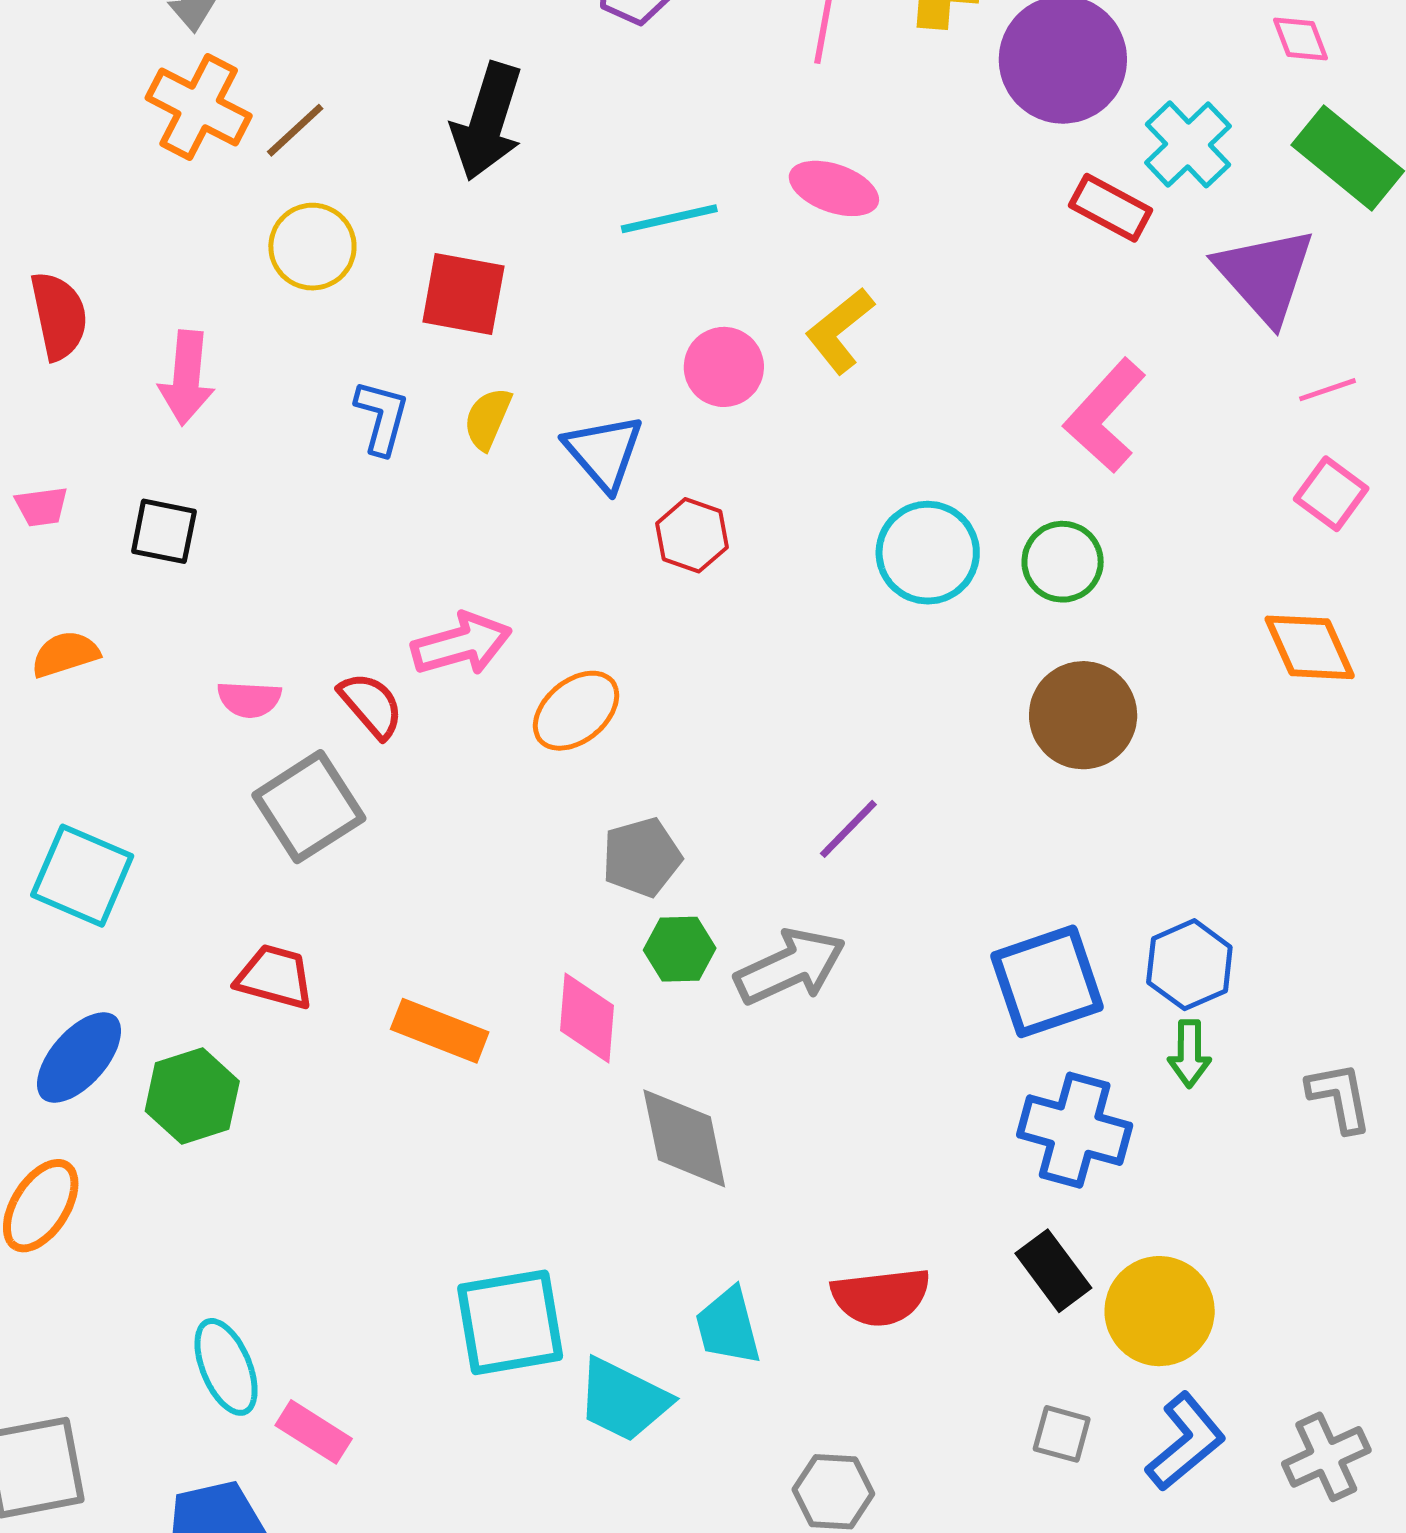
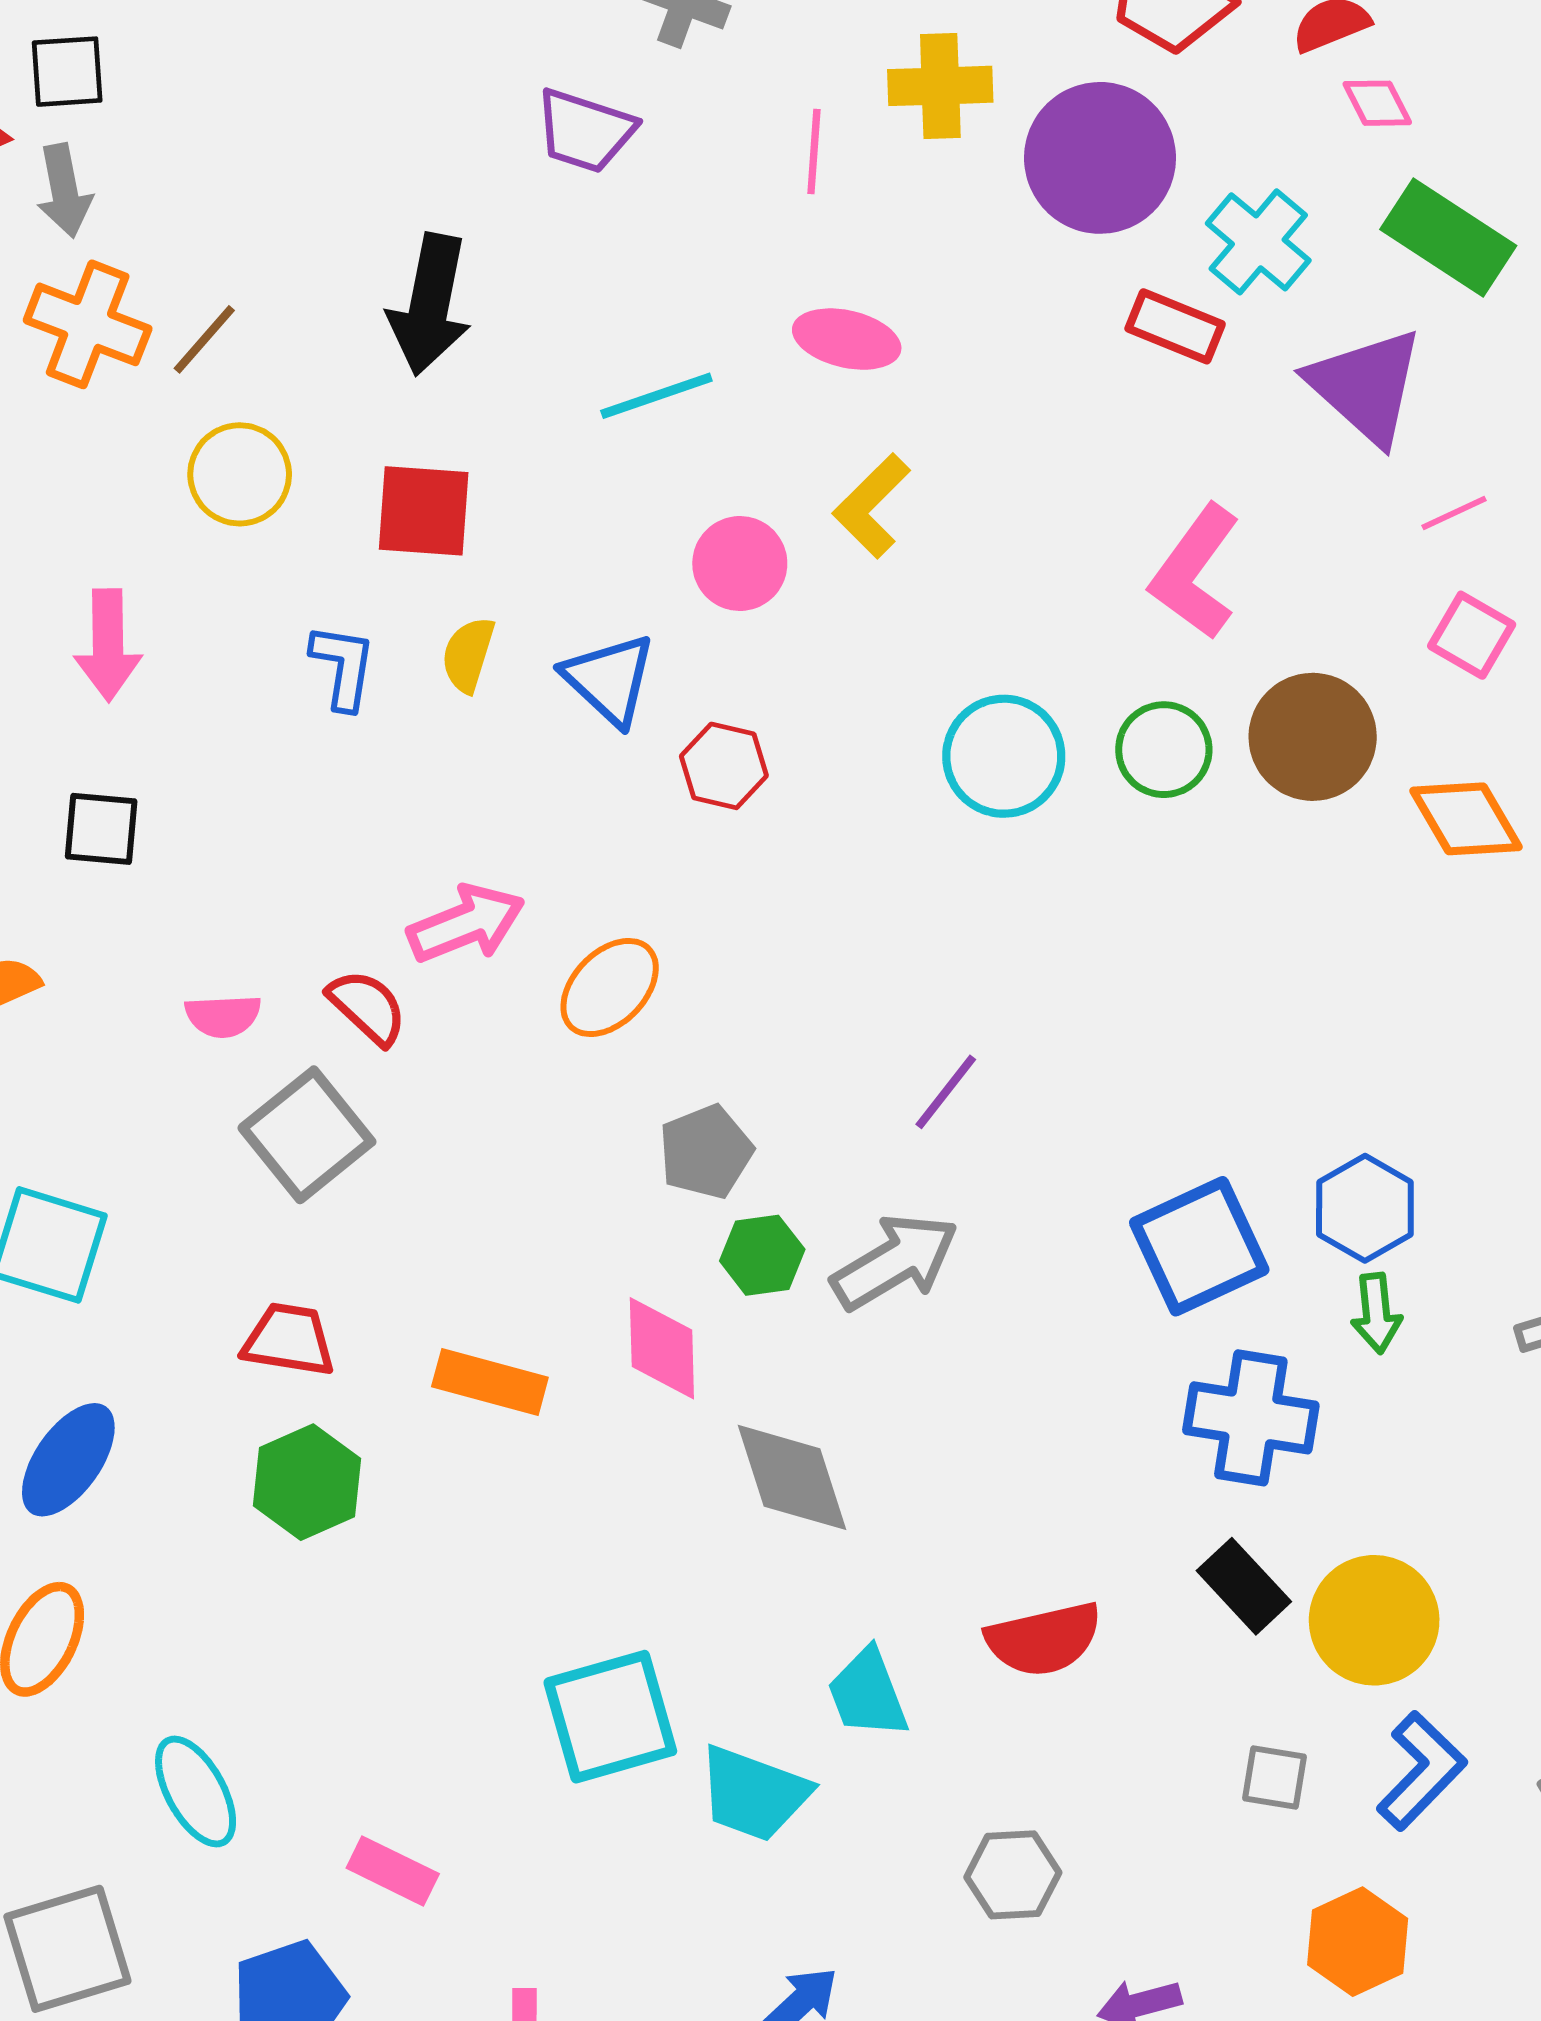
brown circle: (1083, 715) -> (1313, 737), moved
green hexagon: (192, 1096) -> (307, 1482), moved
cyan ellipse: (226, 1367) -> (196, 1791), moved

